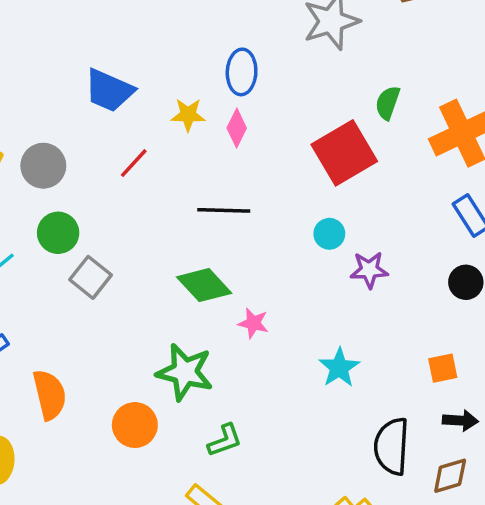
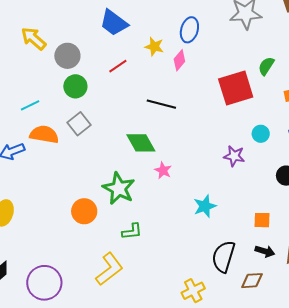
green circle: (58, 233) -> (75, 86), moved
cyan circle: (329, 234) -> (261, 134), moved
orange semicircle: (50, 395) -> (44, 134), moved, turned -80

